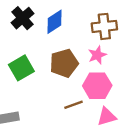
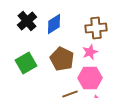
brown pentagon: (64, 63) -> (62, 59), turned -30

